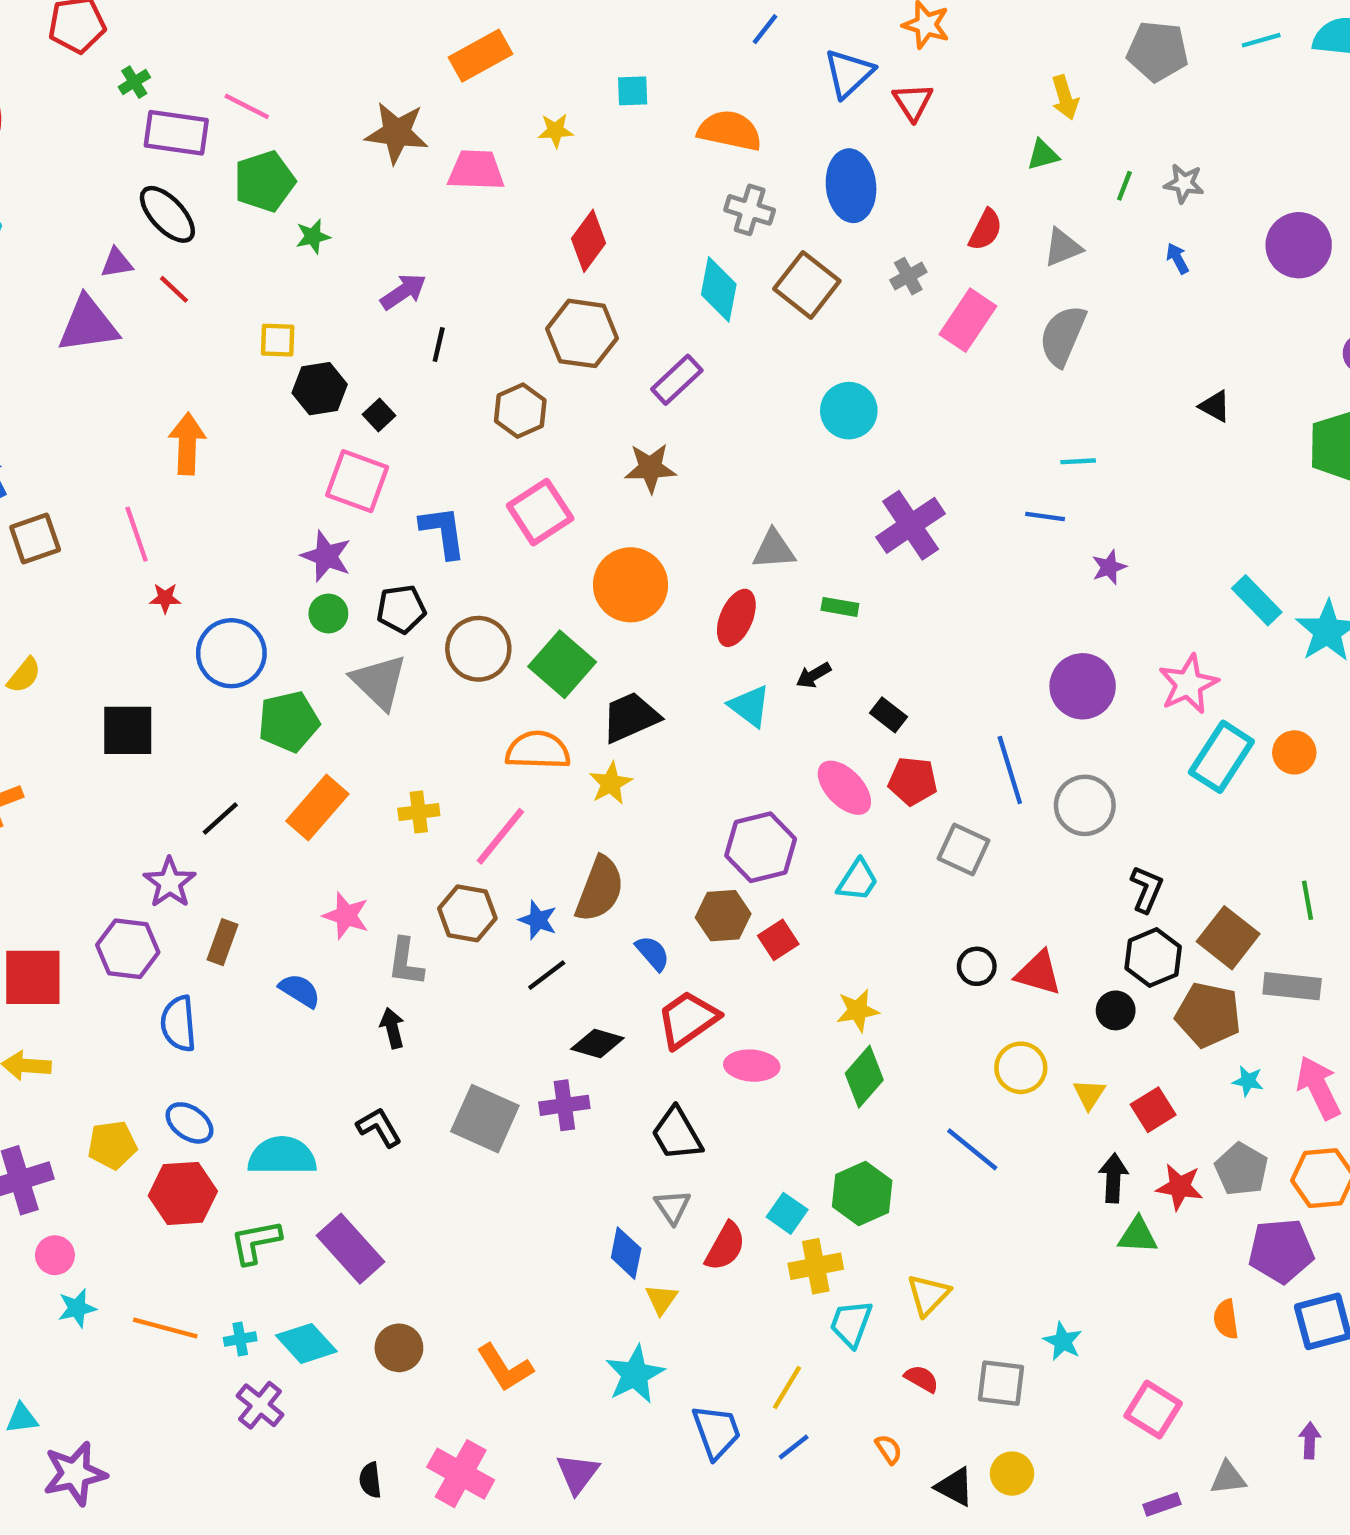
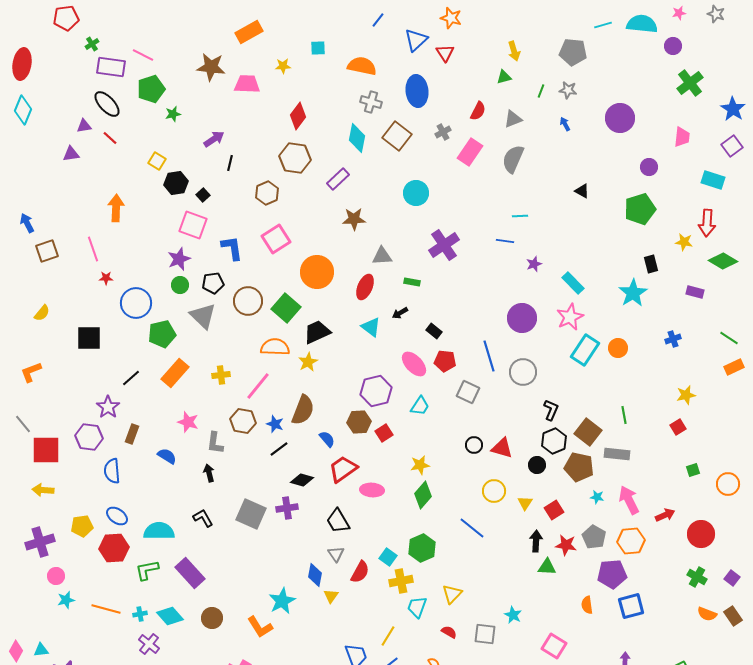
gray pentagon: (1158, 51) -> (573, 52), moved
purple triangle: (88, 325) -> (71, 154), size x0.6
yellow square: (278, 340) -> (157, 161), turned 30
brown star: (650, 468) -> (354, 219), moved
purple star: (326, 556) -> (179, 259), turned 30
cyan rectangle: (1257, 600) -> (573, 283), moved
cyan star: (635, 1374) -> (282, 601), moved

